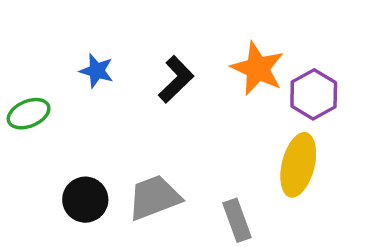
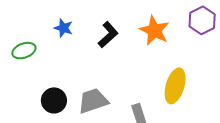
purple hexagon: (314, 94) -> (202, 20), moved

